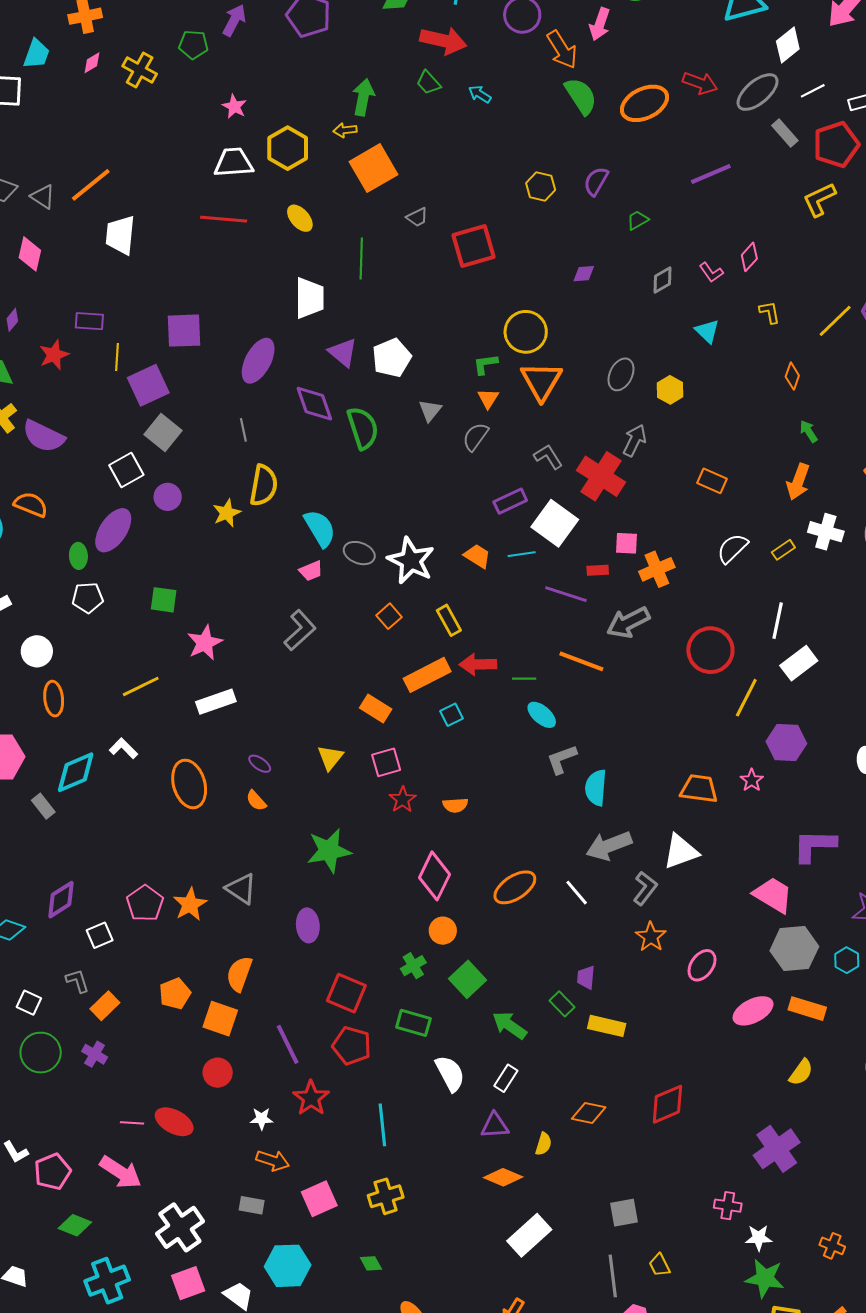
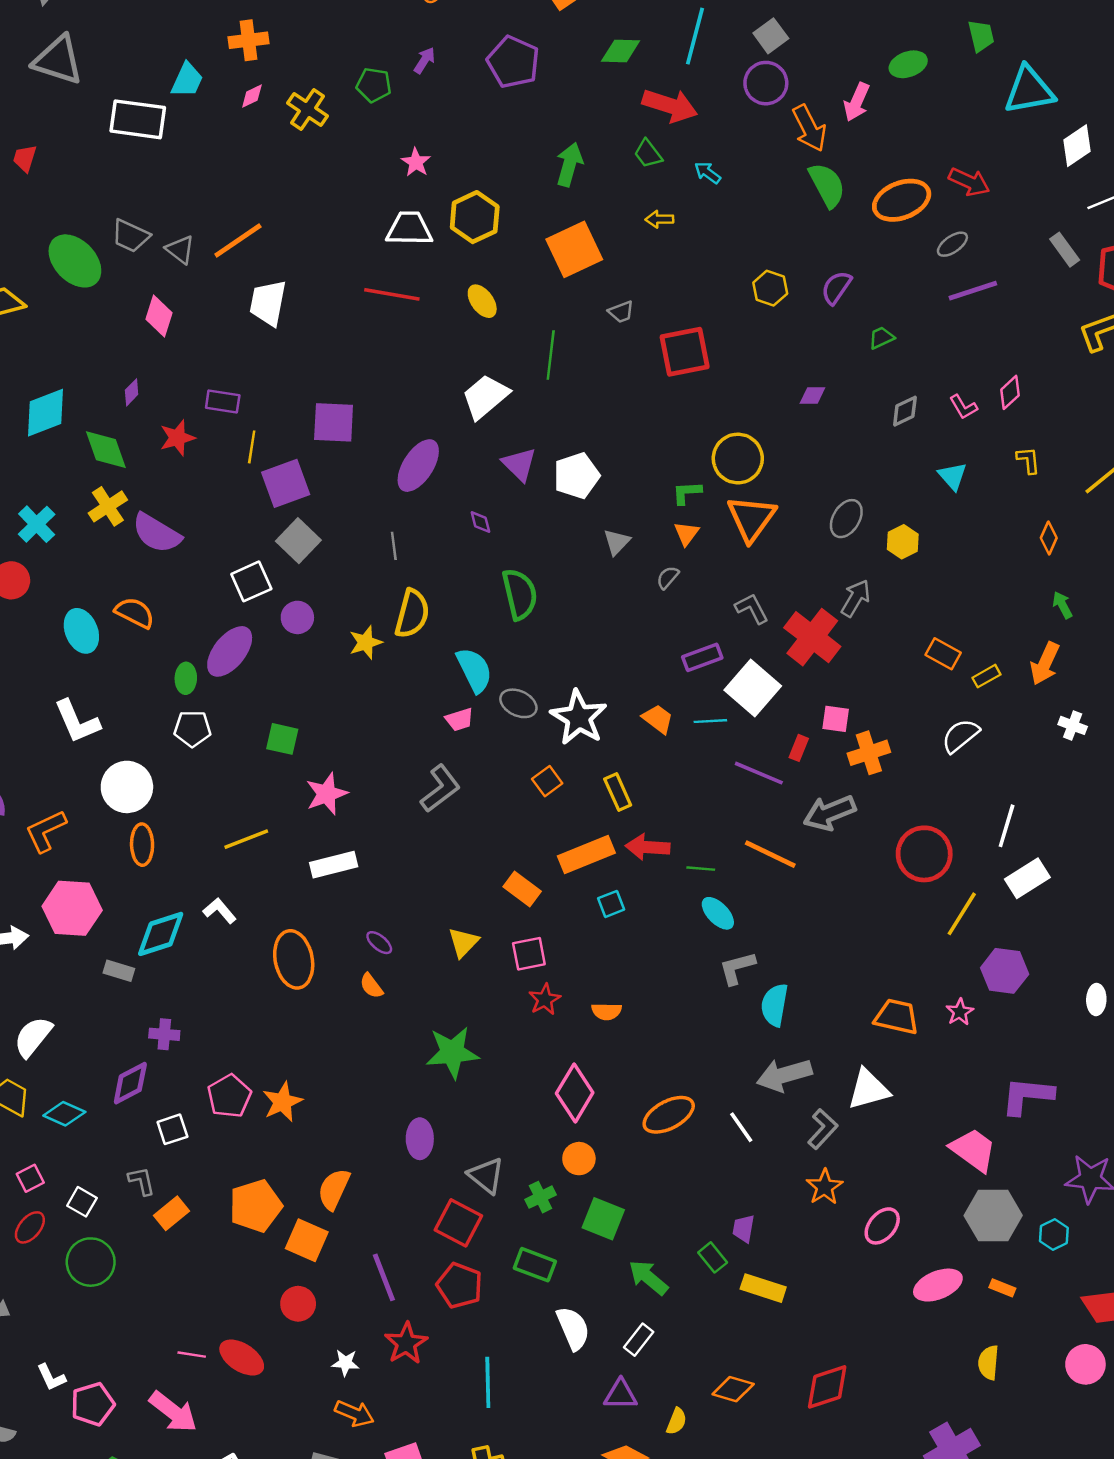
purple arrow: (234, 20) -> (424, 60), size x0.7
gray ellipse: (758, 92) -> (952, 244), moved, size x0.6
yellow arrow: (345, 130) -> (659, 219), moved
white trapezoid: (309, 298) -> (485, 397), turned -135
purple diamond: (314, 404) -> (480, 522), size x0.5
green semicircle: (363, 428) -> (520, 594), moved
gray semicircle: (475, 437) -> (668, 577), size x0.7
white cross: (826, 532) -> (1073, 725), size x0.7
yellow rectangle: (783, 550) -> (987, 676), moved
red rectangle: (598, 570) -> (799, 748), turned -70
white circle: (37, 651) -> (127, 787), size x1.4
gray rectangle: (43, 806) -> (119, 971), turned -40
gray triangle: (241, 889) -> (486, 1175), moved
green square: (468, 979) -> (603, 1219), turned -30
orange pentagon: (175, 994) -> (256, 1206), size x1.4
orange rectangle: (807, 1009) -> (1002, 1288), size x0.6
purple cross: (95, 1054) -> (164, 1034), moved, turned -30
yellow semicircle: (801, 1072) -> (988, 1363), turned 144

